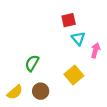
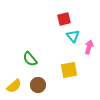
green semicircle: (32, 63) -> (30, 59), turned -70
yellow square: (74, 75) -> (69, 70), turned 30

